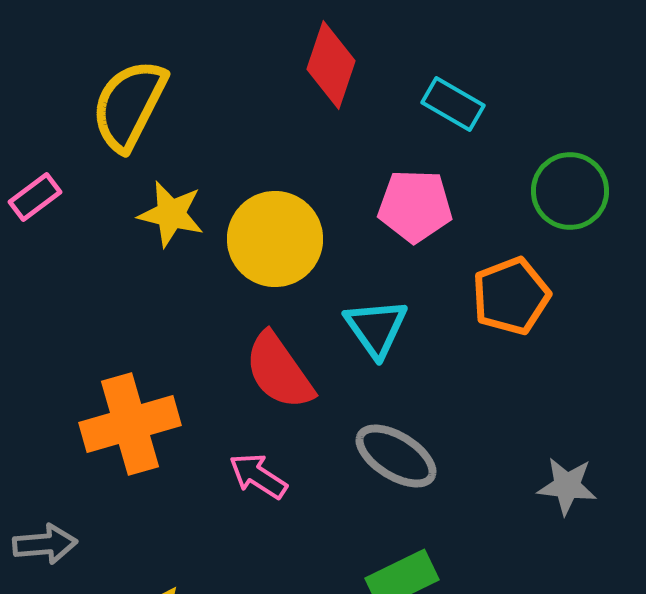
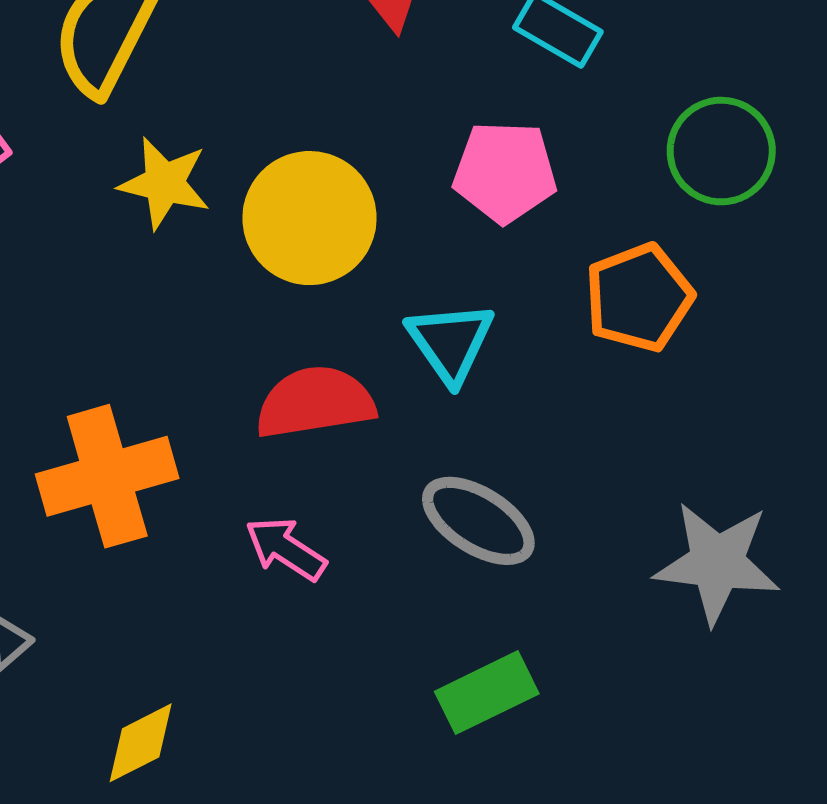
red semicircle: (279, 371) -> (315, 402), turned 116
gray star: (567, 486) -> (717, 563), size x1.5

